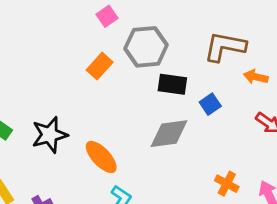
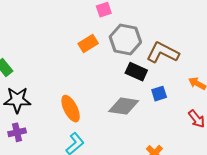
brown L-shape: (225, 47) -> (163, 53), moved
black star: (50, 135) -> (17, 100), moved

